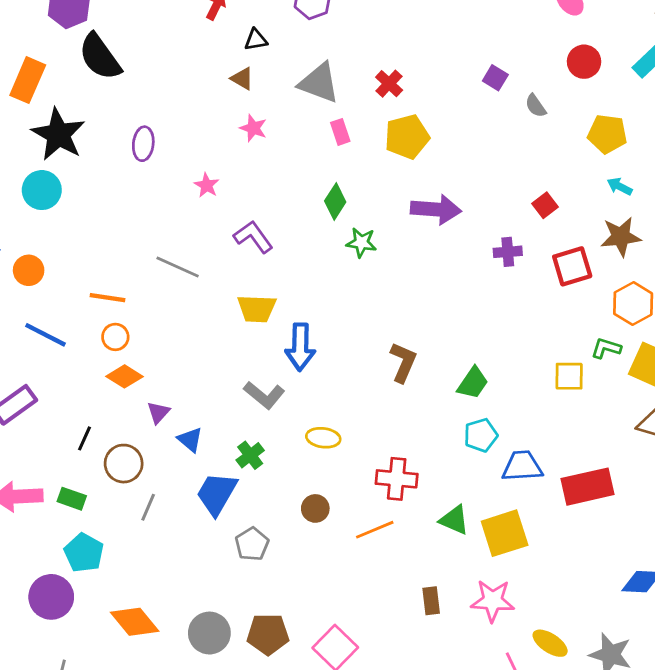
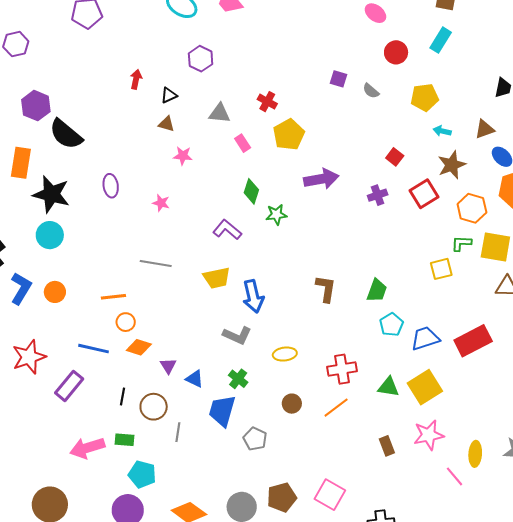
gray triangle: (319, 83) -> (219, 113), size x0.7
purple L-shape: (253, 237) -> (227, 230), moved
blue line: (45, 335) -> (93, 349), moved
yellow ellipse: (550, 643) -> (475, 454), turned 75

